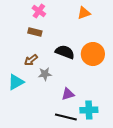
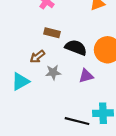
brown rectangle: (35, 32) -> (52, 33), moved
purple triangle: (68, 94) -> (86, 76), moved

